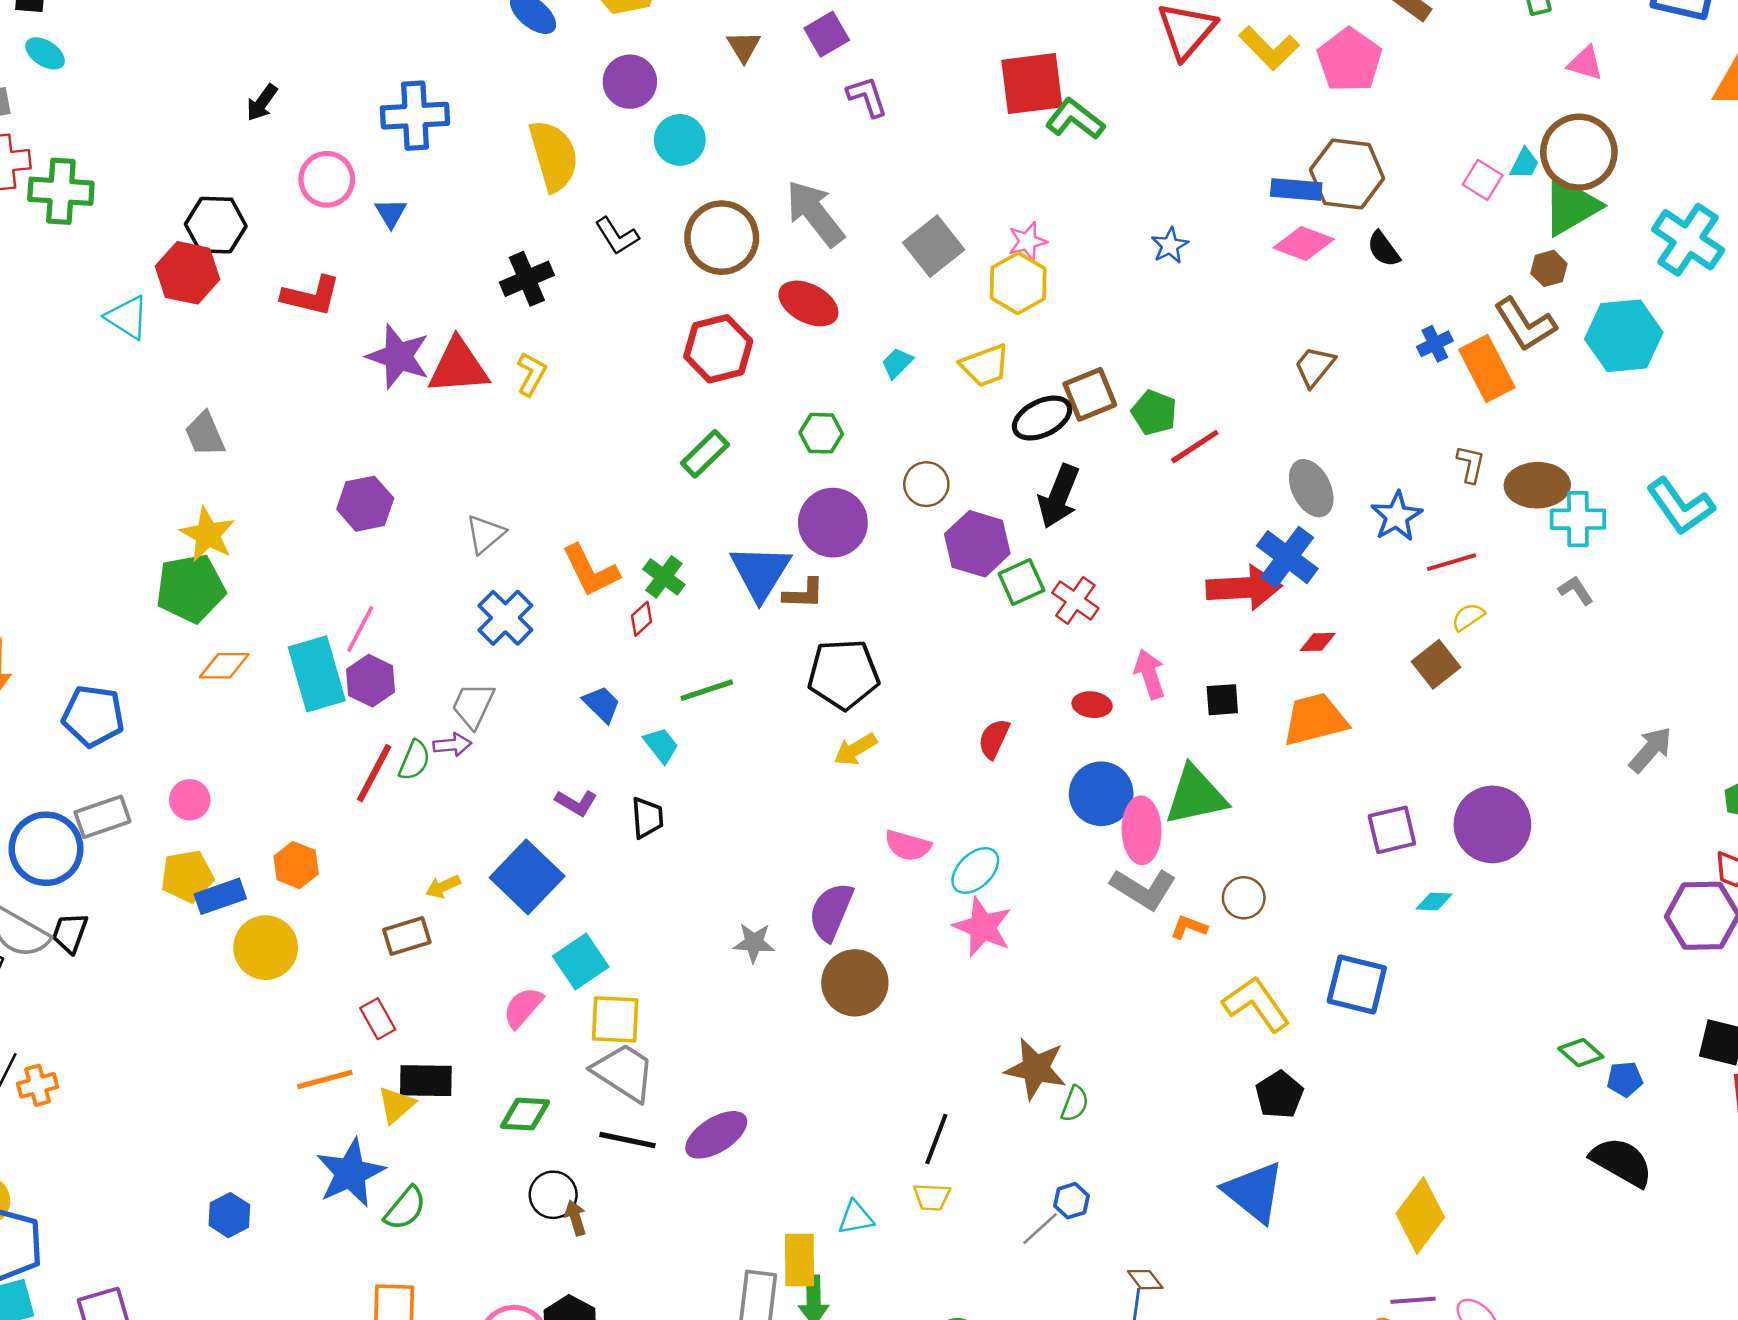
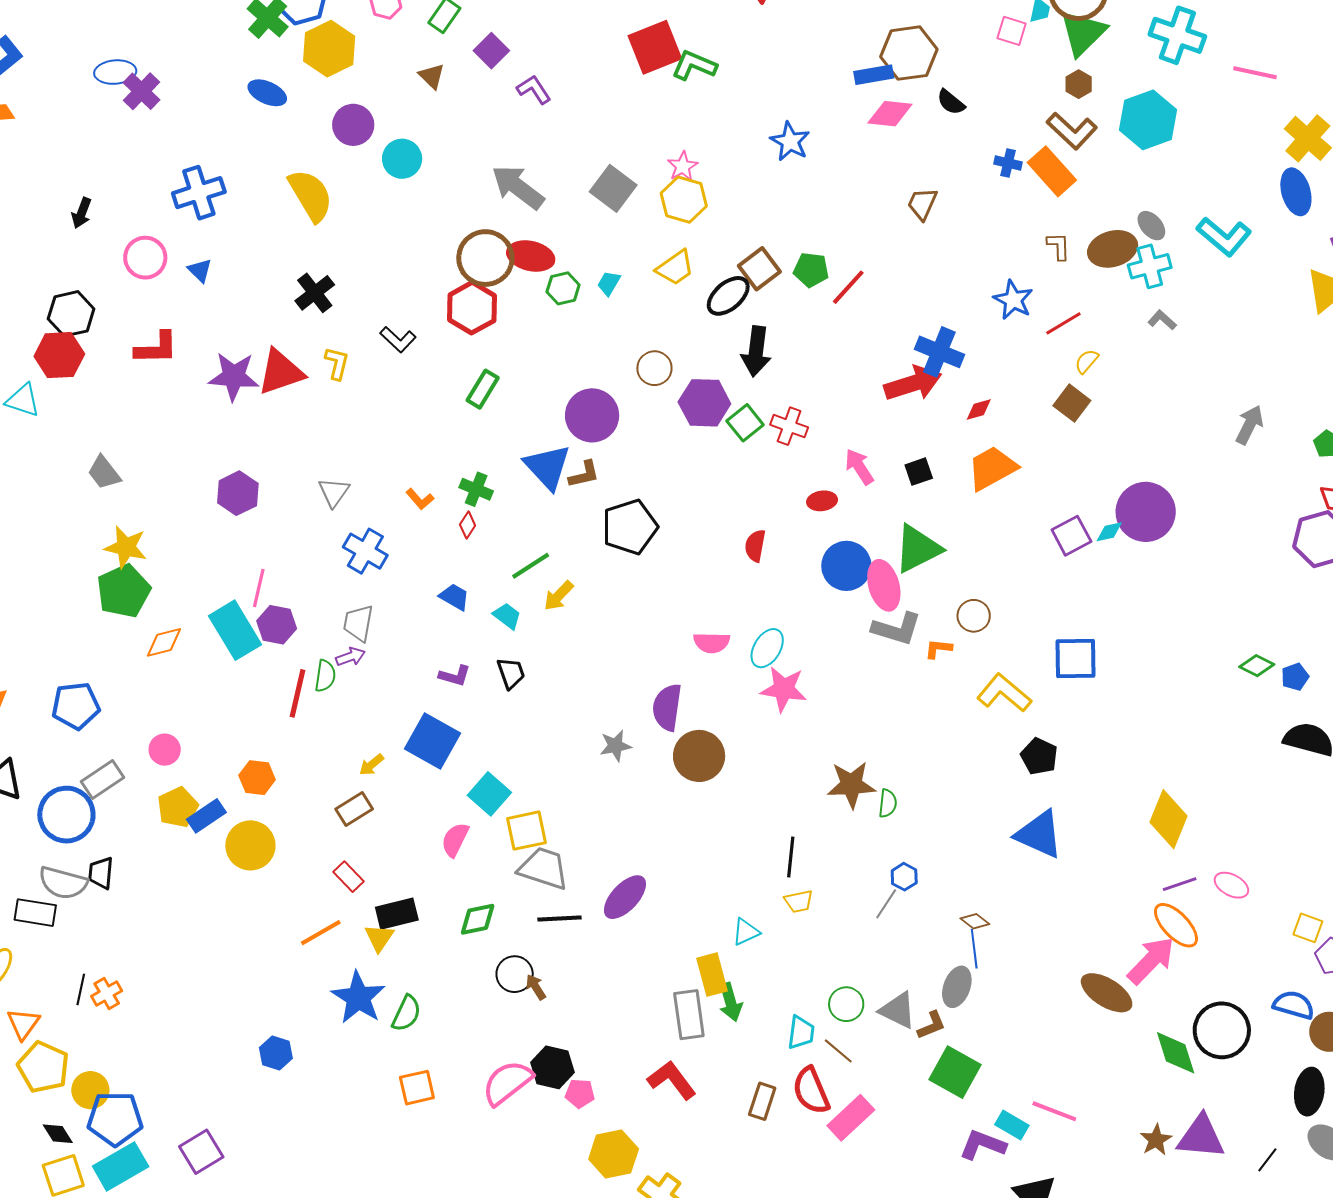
black L-shape: (617, 236) -> (398, 340), moved
brown circle: (722, 238) -> (485, 258), moved
blue star: (1170, 245) -> (790, 141), size x1.4
blue cross: (1435, 344) -> (1008, 163), turned -36
green hexagon: (821, 433) -> (563, 288), moved
gray ellipse: (1311, 488) -> (1151, 226), moved, size x0.7
orange L-shape: (591, 571) -> (420, 499), size x0.6
yellow arrow: (855, 749) -> (559, 596), moved
cyan diamond: (1434, 902) -> (1109, 532), moved

